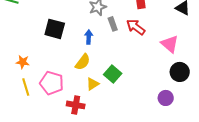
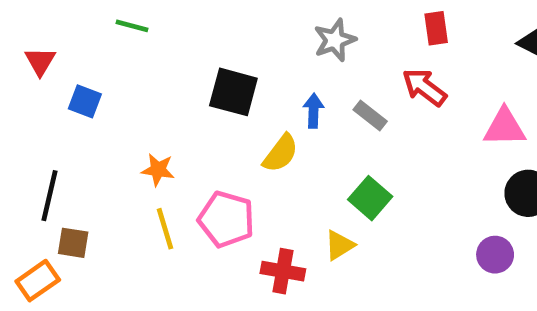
gray rectangle: (113, 24) -> (370, 116), moved, turned -32
pink triangle: (170, 44) -> (505, 127), turned -42
yellow semicircle: (83, 62) -> (281, 153), moved
yellow triangle: (93, 84) -> (339, 245), moved

